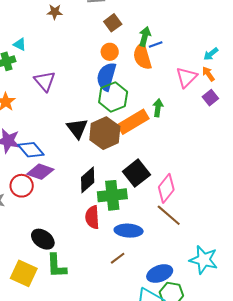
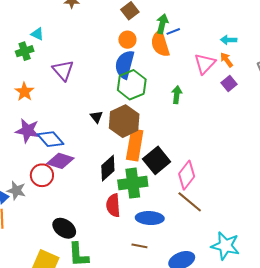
cyan arrow: (211, 54) -> (229, 40), turned 42
orange rectangle: (133, 122) -> (135, 145), moved, turned -48
black triangle: (77, 128) -> (96, 117), size x0.6
brown line: (118, 258) -> (139, 246), turned 49

